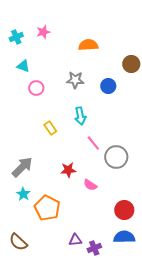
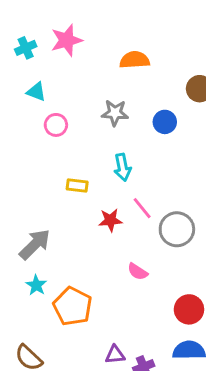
pink star: (43, 32) -> (67, 40), size x1.5
yellow rectangle: (50, 128) -> (77, 185), turned -48
red star: (68, 170) -> (110, 220), moved

